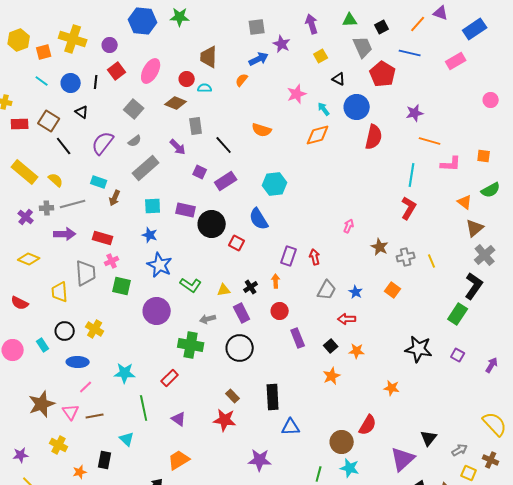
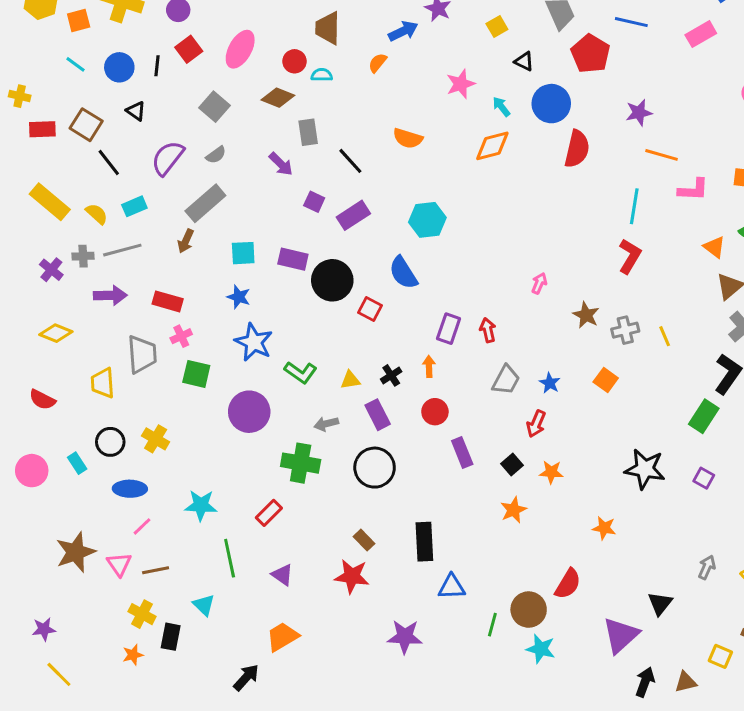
gray rectangle: (146, 168) -> (205, 203), moved
cyan rectangle: (99, 182) -> (134, 206), moved, turned -42
red arrow: (347, 319) -> (536, 424), turned -66
yellow cross: (59, 445) -> (142, 614), moved
gray arrow: (460, 450) -> (707, 567), moved, turned -35
green line: (319, 474) -> (492, 625), moved

